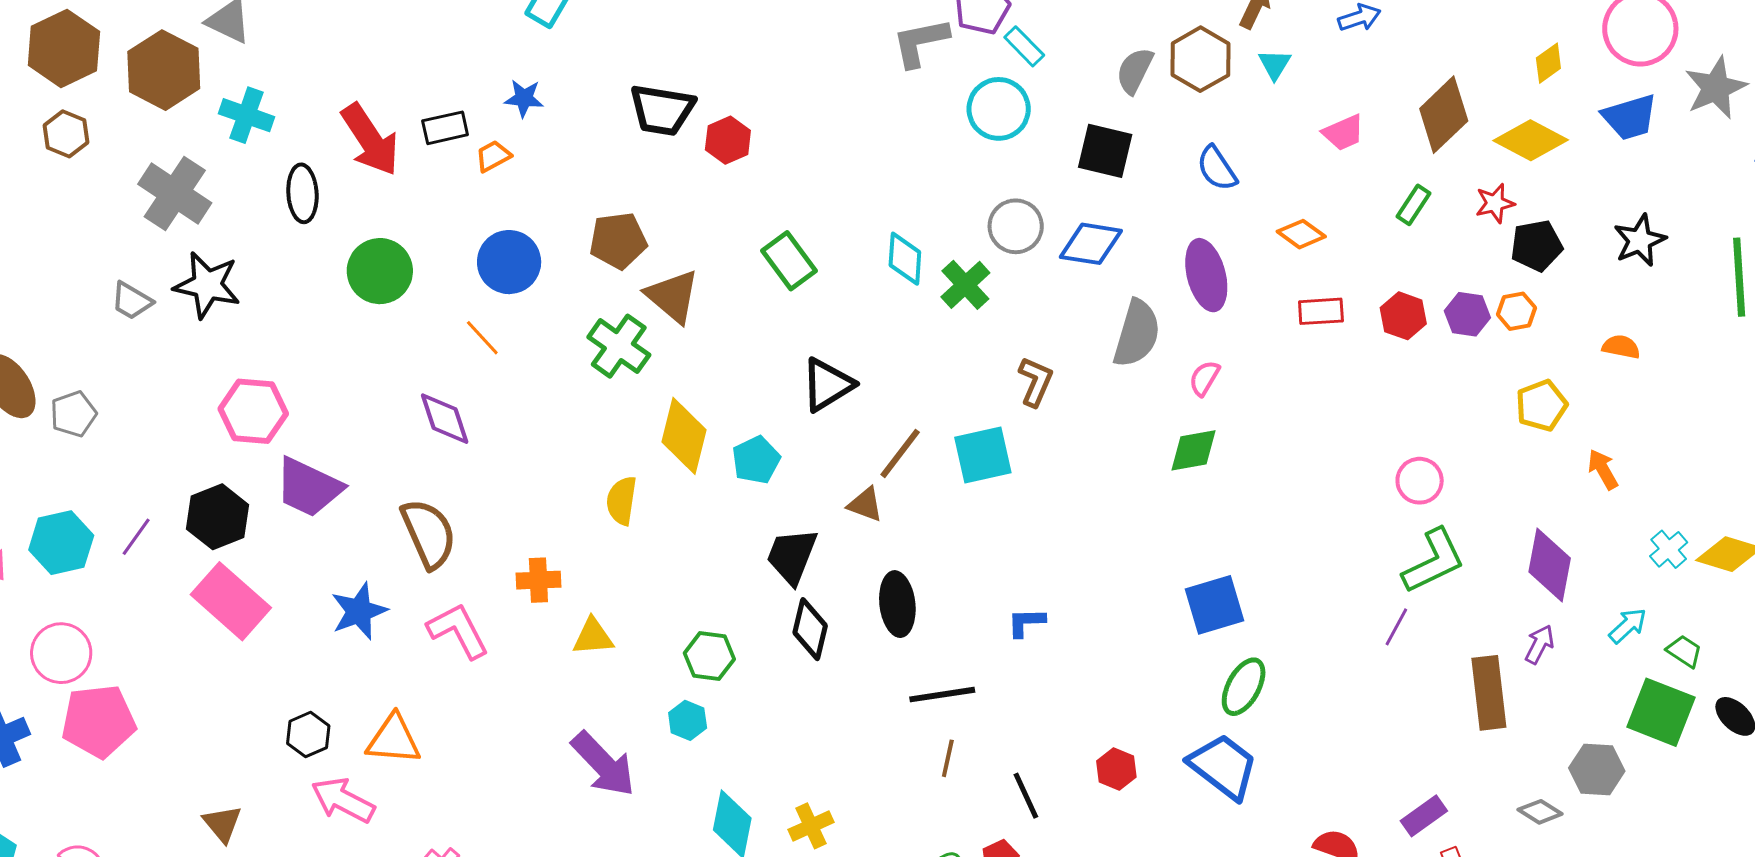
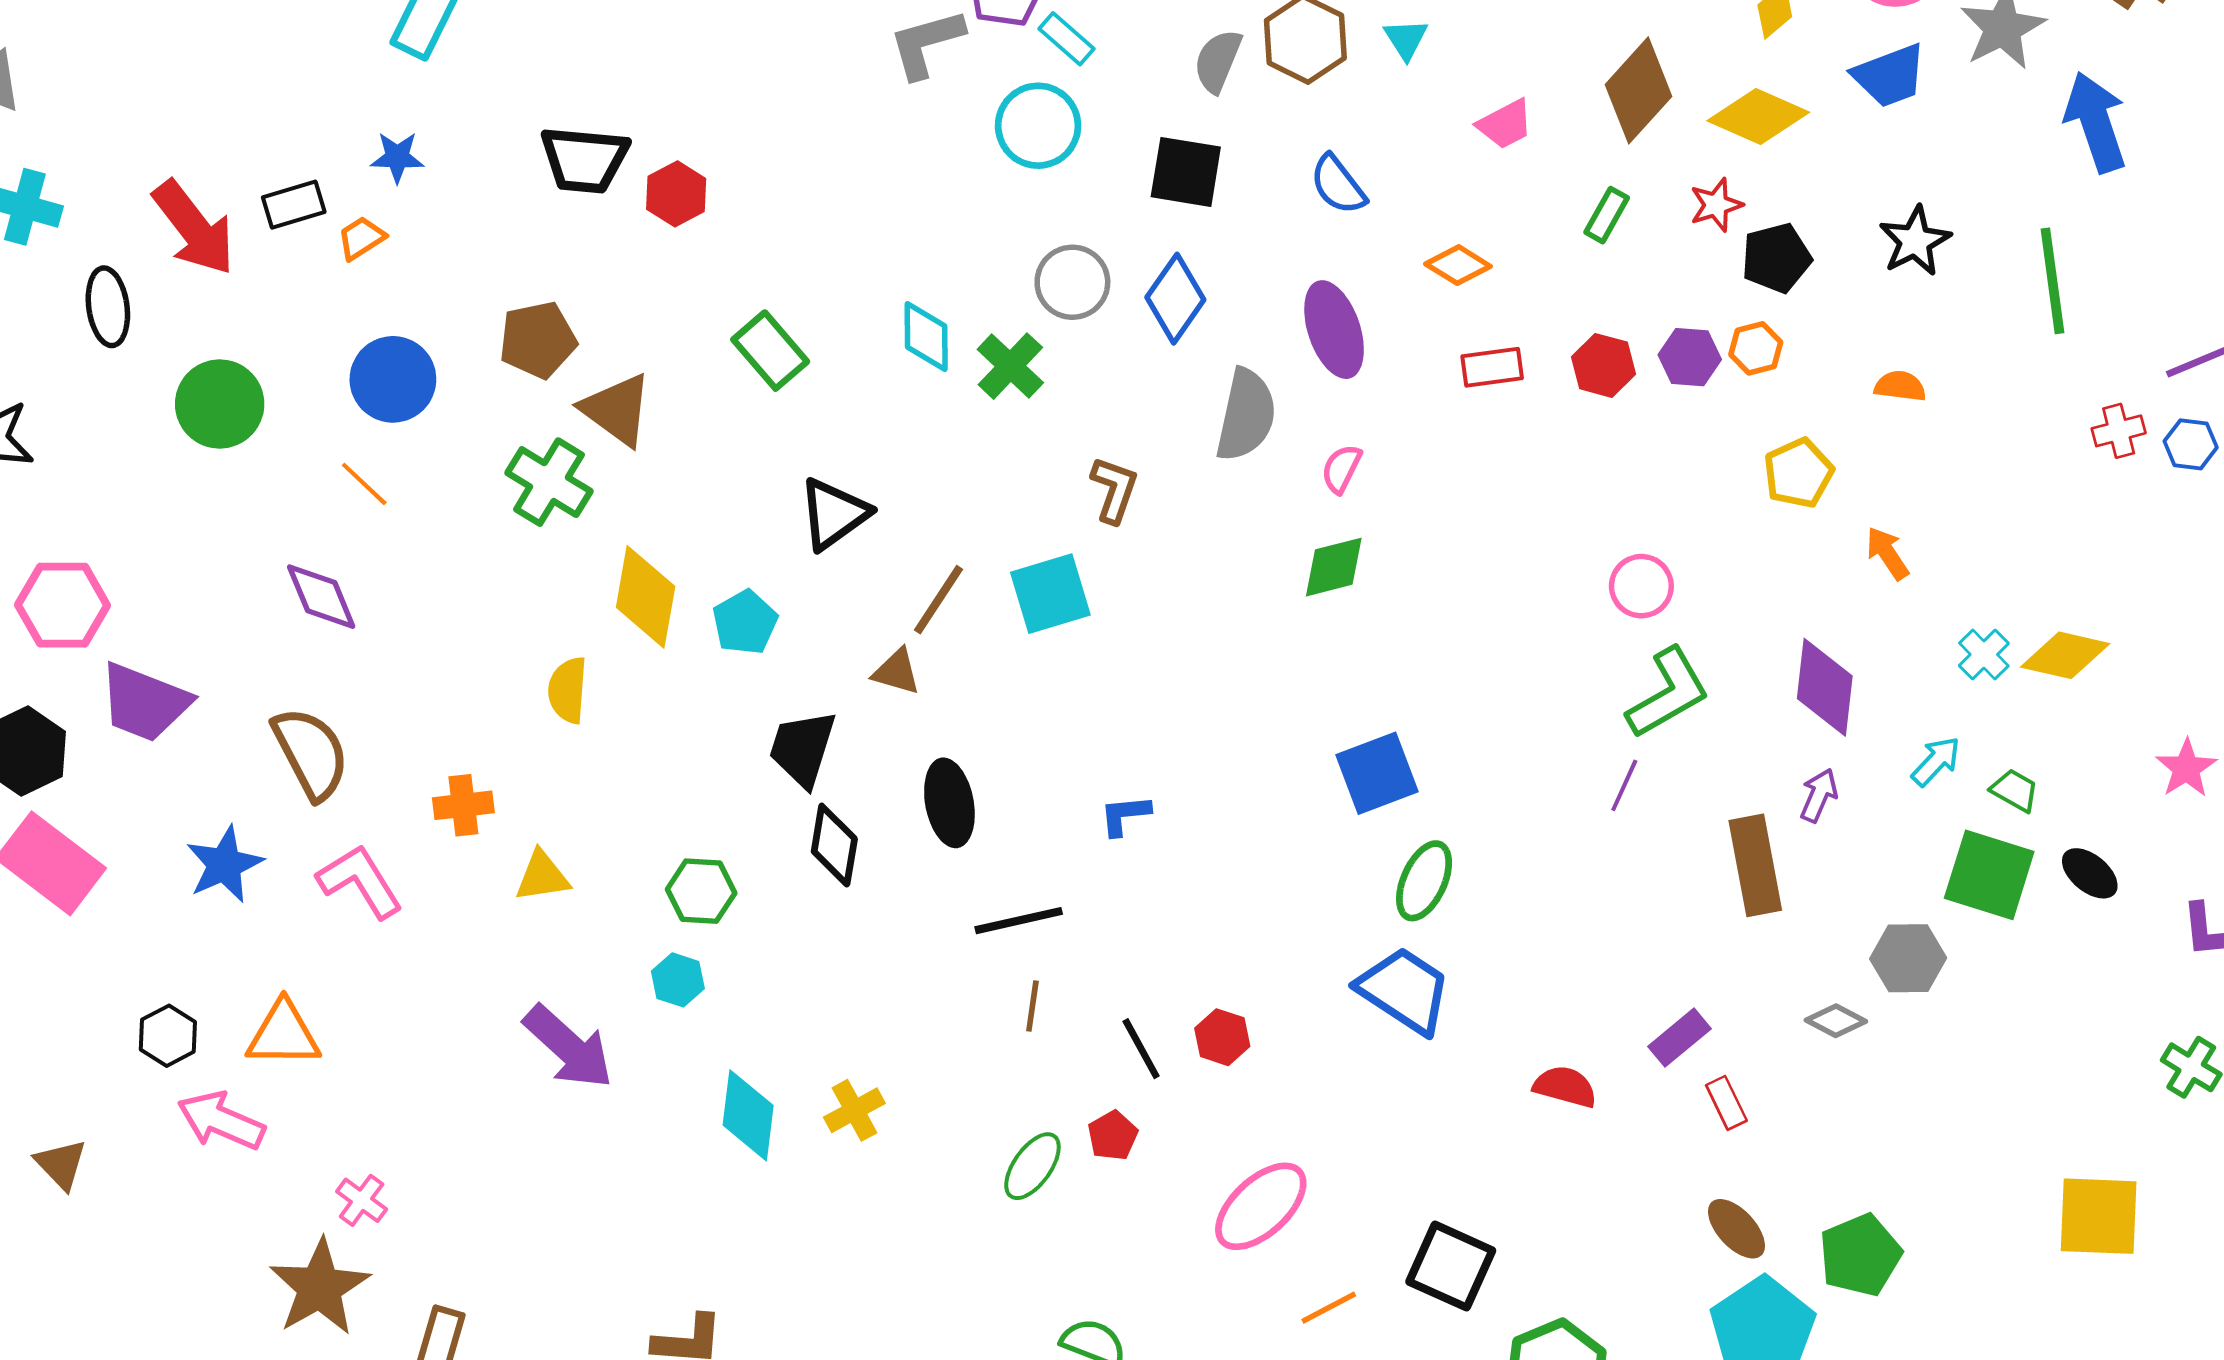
blue diamond: (1091, 244) -> (1175, 299), turned -60
red hexagon: (1116, 769) -> (1222, 1037), moved

